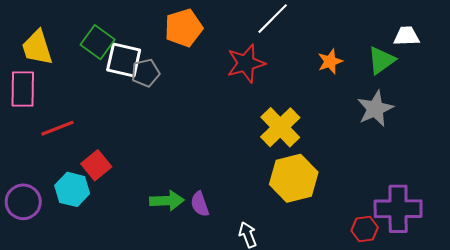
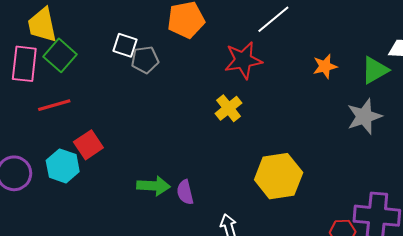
green square: (98, 42) -> (60, 55), moved
white square: (124, 60) -> (125, 45), size x0.7
yellow cross: (280, 127) -> (229, 108), moved, size x0.7

